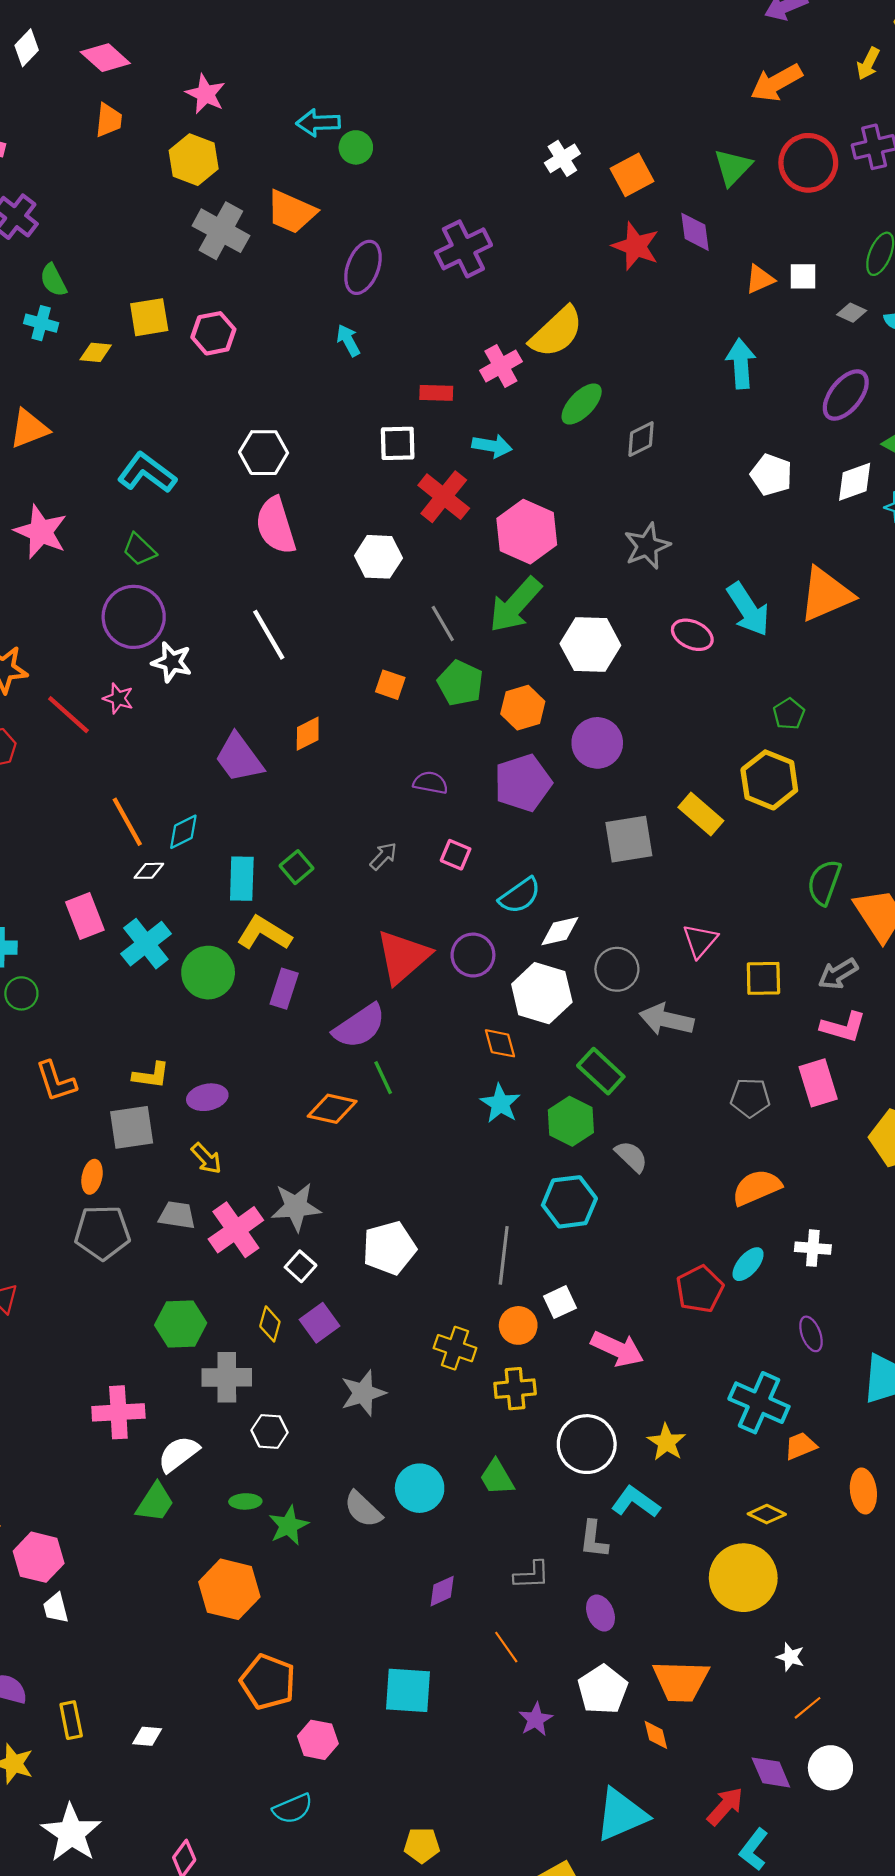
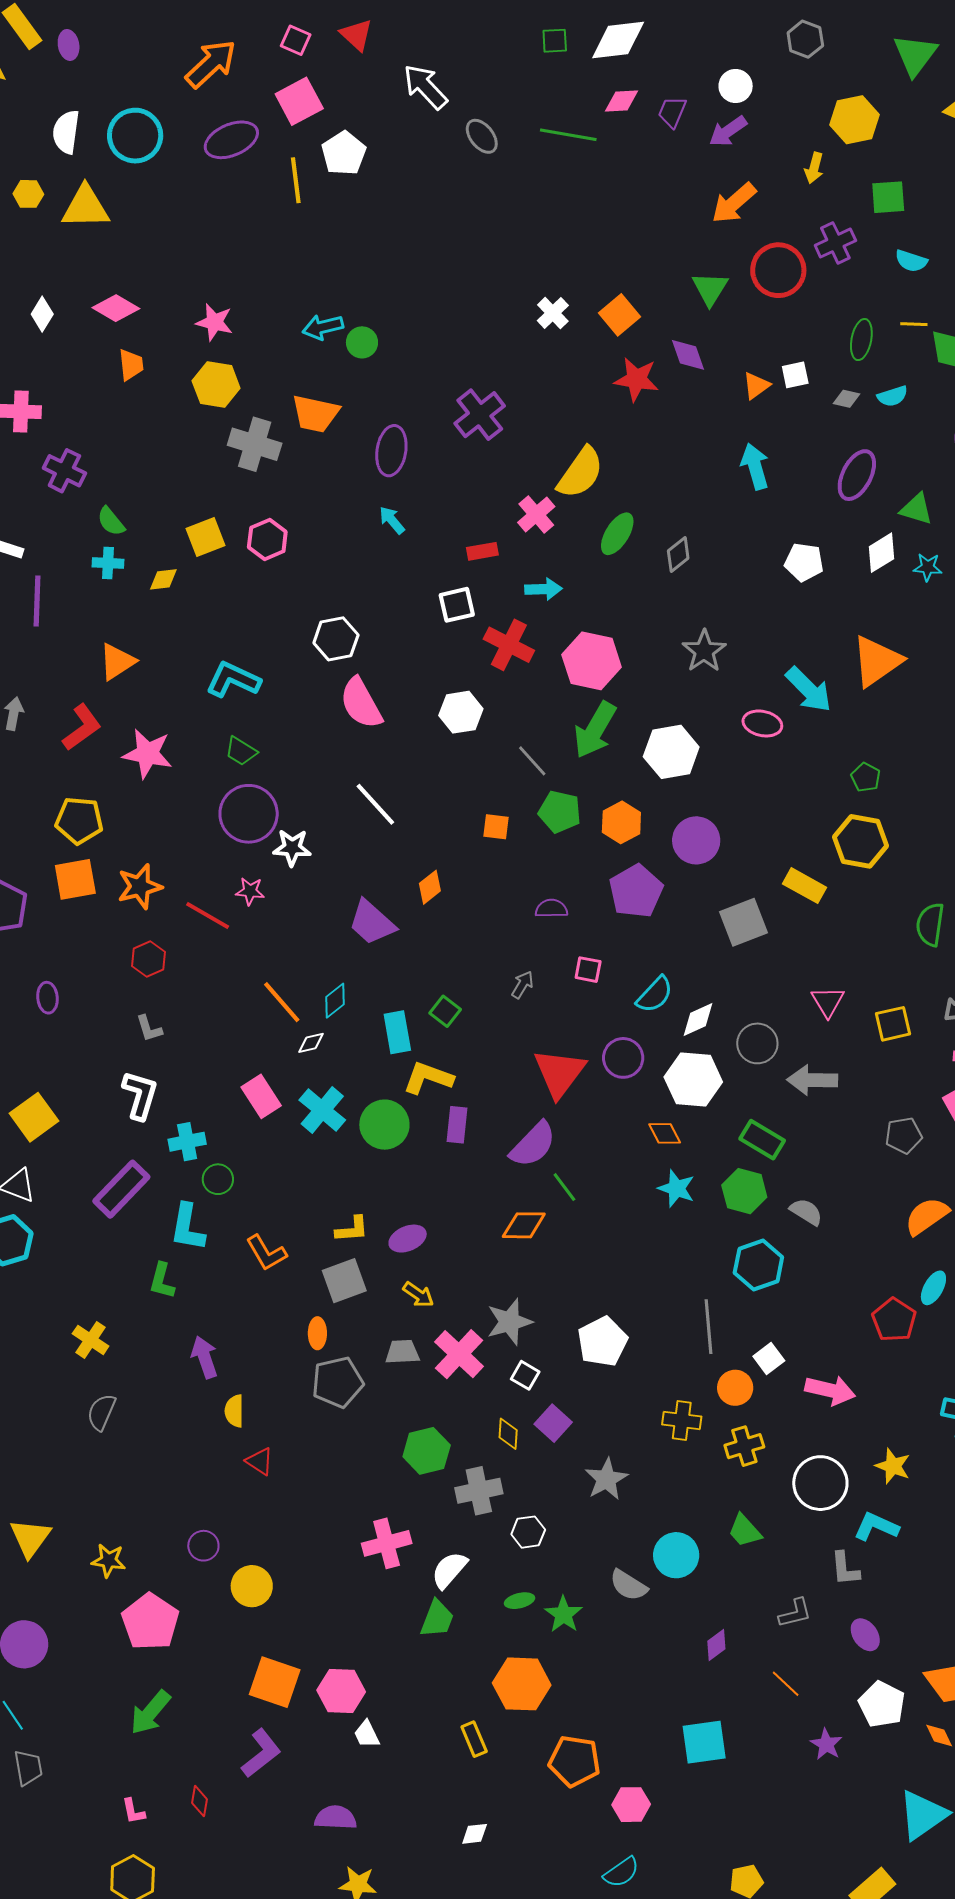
yellow rectangle: (71, 1720) -> (474, 1739), moved

